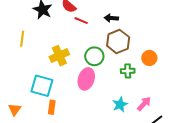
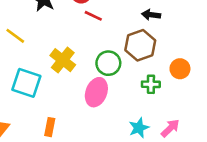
black arrow: (111, 18) -> (151, 15), moved
yellow line: (22, 39) -> (15, 36), turned -63
yellow cross: (59, 56) -> (63, 60), turned -30
cyan square: (42, 86) -> (26, 83), moved

